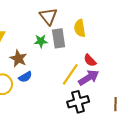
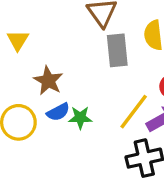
green star: (41, 41) -> (80, 118), moved

